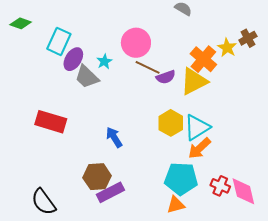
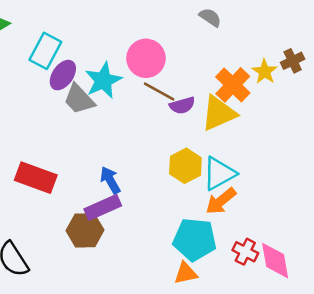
cyan star: (104, 61) -> (103, 80), size x1.8
red rectangle: (51, 122) -> (36, 178), moved
purple rectangle: (110, 192) -> (103, 207), moved

